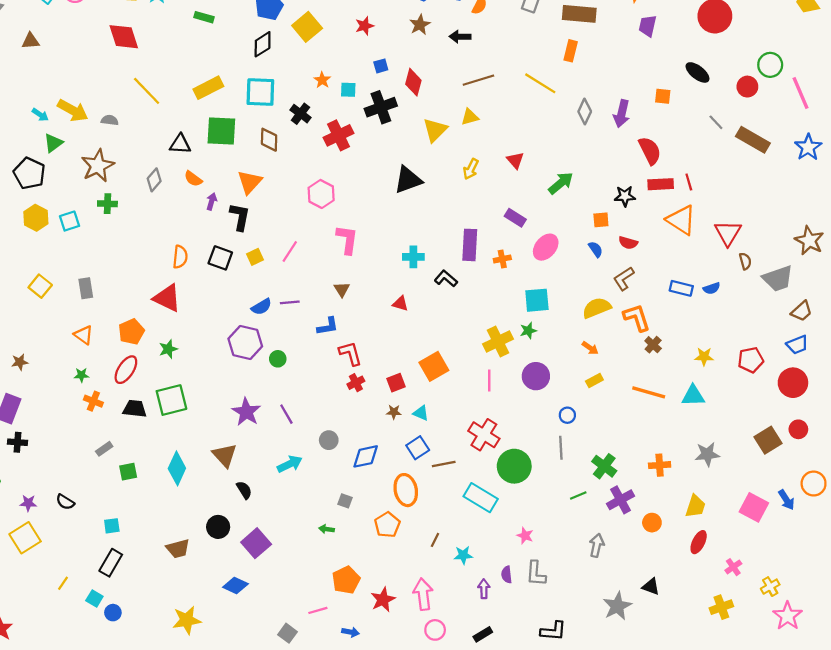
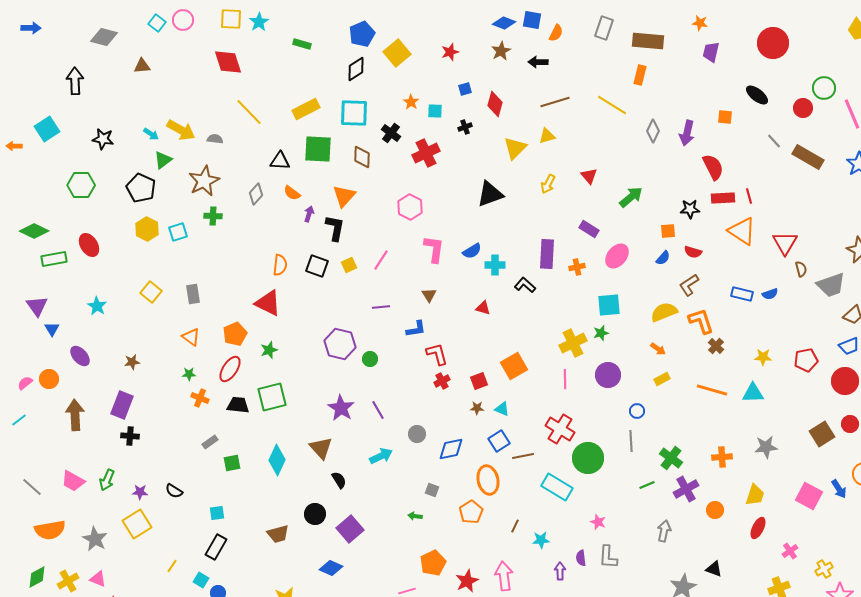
black cross: (381, 107) -> (465, 127), size x0.5
blue semicircle: (596, 249) -> (663, 258), turned 77
blue semicircle: (261, 307) -> (472, 251), moved

